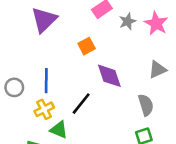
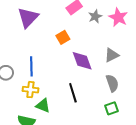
gray triangle: (158, 69) -> (112, 55), moved
black line: (81, 104) -> (73, 93), moved, turned -54
yellow cross: (44, 109) -> (30, 90), turned 35

